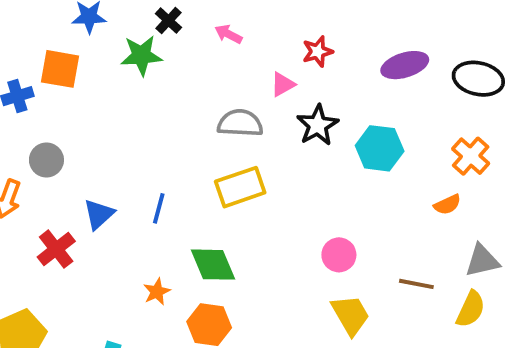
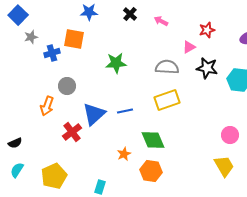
green star: (141, 55) -> (116, 63), moved
black star: (318, 125) -> (207, 68), turned -30
blue line: (159, 208) -> (125, 111), turned 63
blue triangle: (99, 214) -> (94, 114), size x1.4
pink circle: (339, 255) -> (230, 135), moved

